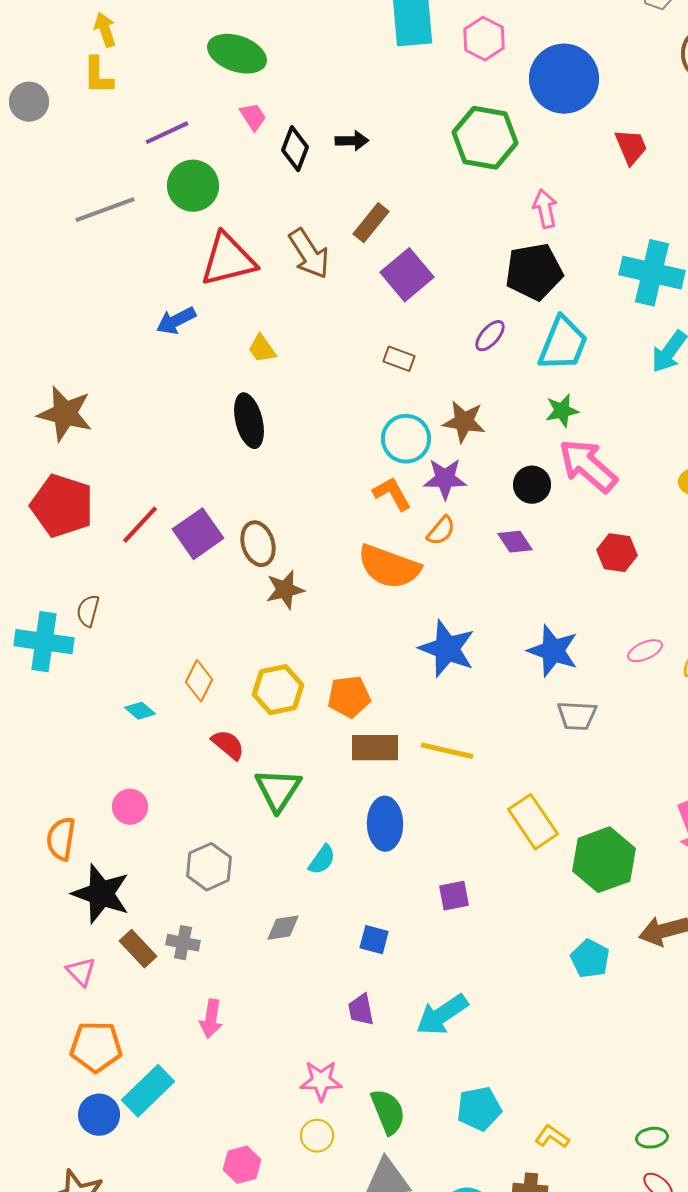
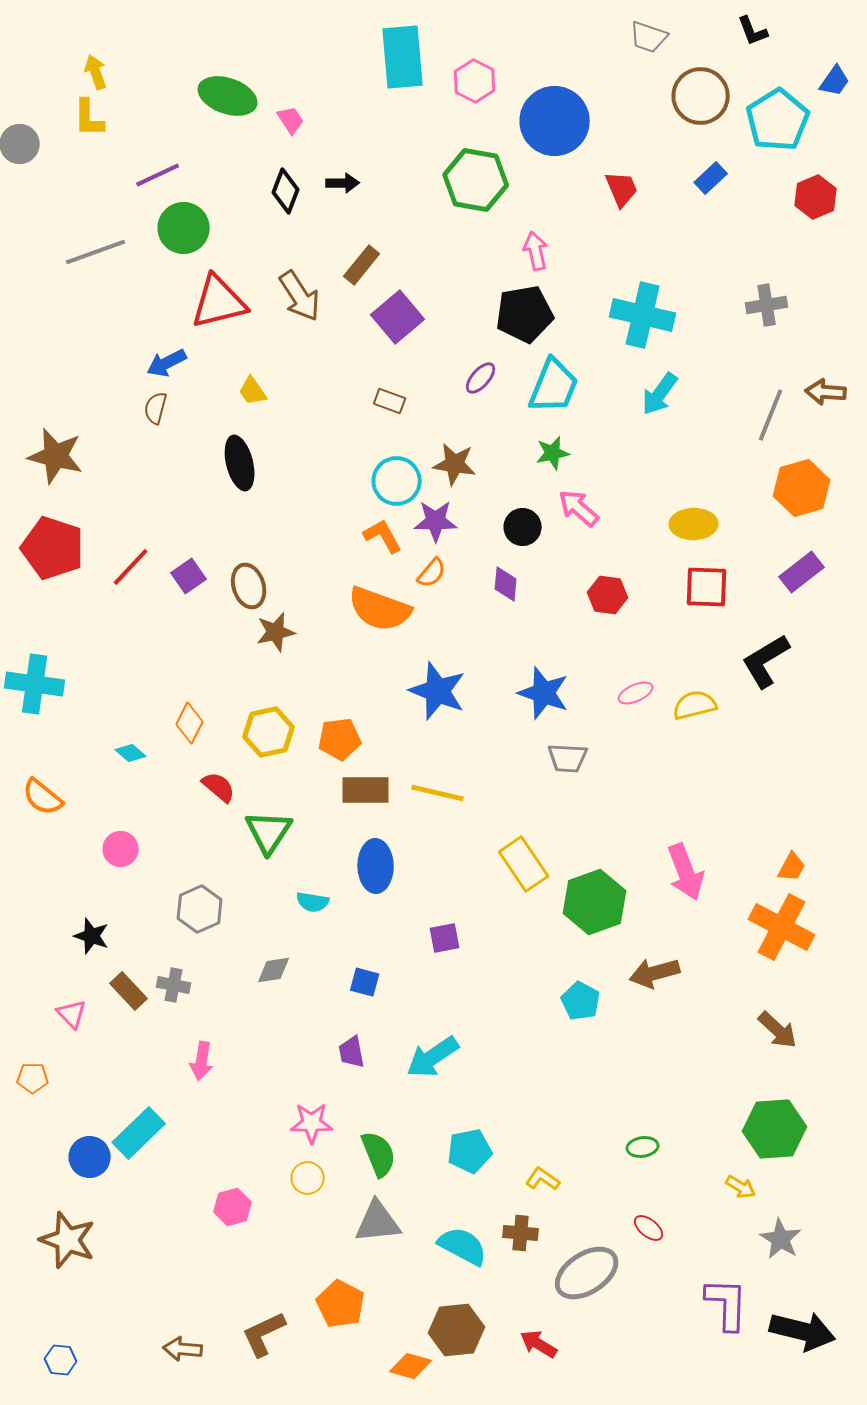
pink trapezoid: (253, 117) -> (291, 120), moved
pink arrow: (588, 466) -> (579, 508), size x0.7
purple square: (198, 534) -> (189, 576), size x0.7
purple diamond: (515, 542) -> (506, 584), turned 39
brown semicircle: (88, 611) -> (156, 408), moved
orange semicircle: (61, 839) -> (43, 797), moved, turned -60
cyan semicircle: (322, 860) -> (313, 902), turned 64
black star: (101, 894) -> (92, 936), size x0.6
orange pentagon: (96, 1047) -> (33, 1078), moved, size x0.6
green ellipse: (652, 1138) -> (643, 1147), moved

